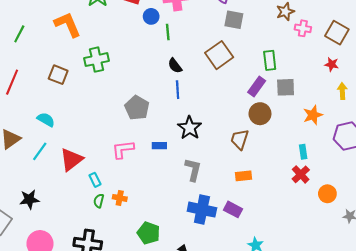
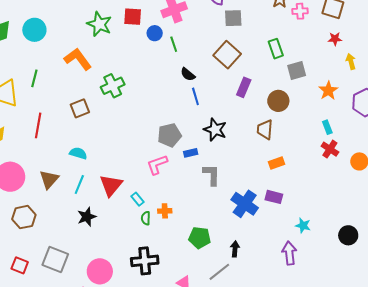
brown square: (58, 75) -> (80, 108), turned -30
purple rectangle: (257, 86) -> (244, 87), moved
gray pentagon: (137, 108) -> (169, 135), moved, turned -30
gray L-shape: (193, 170) -> (212, 175), moved
black star: (29, 199) -> (87, 217), moved
blue cross: (202, 210) -> (245, 204), turned 36

